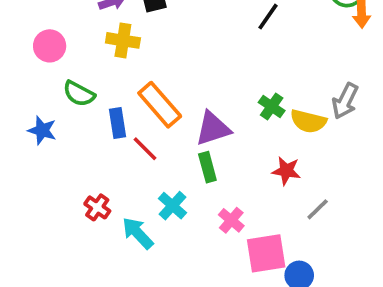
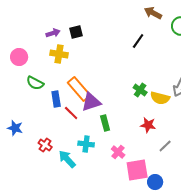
purple triangle: (213, 129) -> (91, 102), moved
blue star: (42, 130) -> (15, 128), moved
cyan cross: (173, 206) -> (86, 144), turned -35

